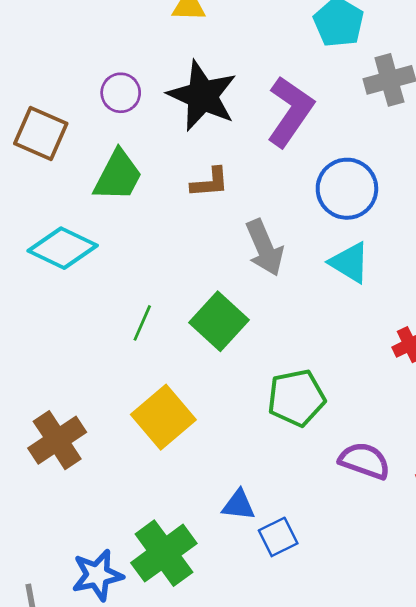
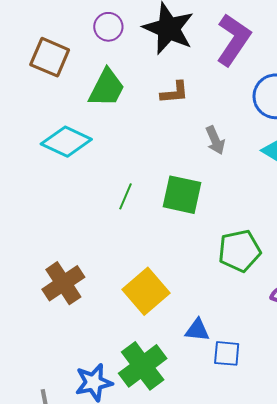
gray arrow: (265, 248) -> (215, 140), size x0.7
green square: (219, 321) -> (182, 195), turned -30
yellow square: (163, 417) -> (146, 291), moved
blue square: (278, 537) -> (227, 353), turned 32

